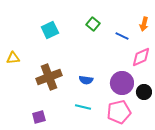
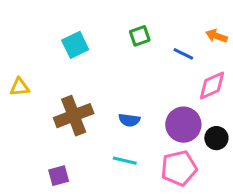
green square: (93, 24) -> (140, 36), turned 32
orange arrow: (144, 24) -> (216, 36), turned 96

